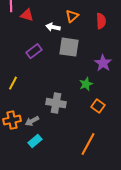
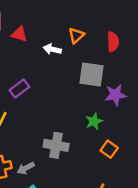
gray square: (69, 47) -> (91, 75), moved
purple rectangle: (34, 51) -> (19, 88), moved
purple star: (103, 63) -> (115, 95), turned 30

